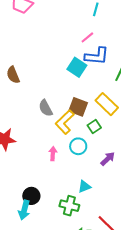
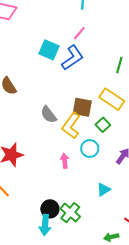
blue L-shape: (97, 56) -> (73, 58), moved, turned -30
cyan square: (77, 67) -> (49, 50), moved
green cross: (69, 206) -> (70, 213), moved, turned 36

